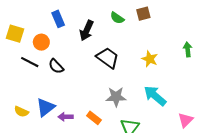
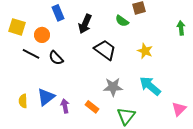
green semicircle: (117, 18) -> (122, 21), moved
green arrow: (188, 49) -> (181, 28), moved
yellow semicircle: (21, 112) -> (23, 101), turned 64
purple arrow: (66, 117) -> (65, 106), turned 80

